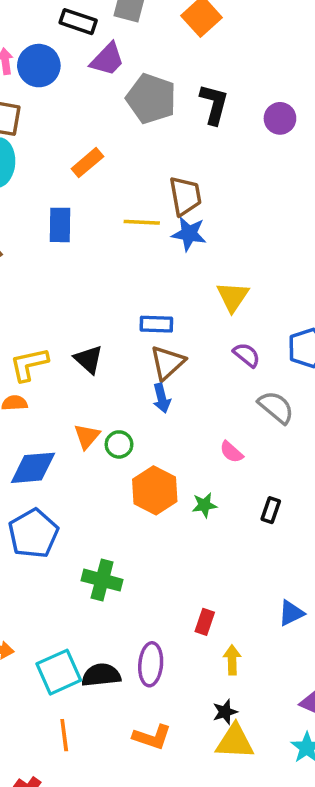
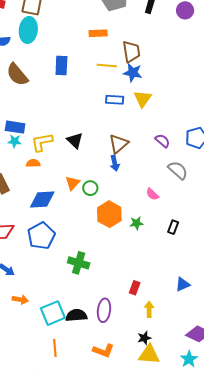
orange rectangle: (87, 163) -> (98, 33), moved, turned 36
yellow triangle: (233, 297) -> (143, 99), moved
blue rectangle: (156, 324) -> (115, 100), moved

